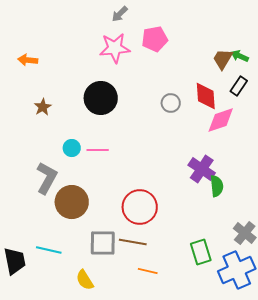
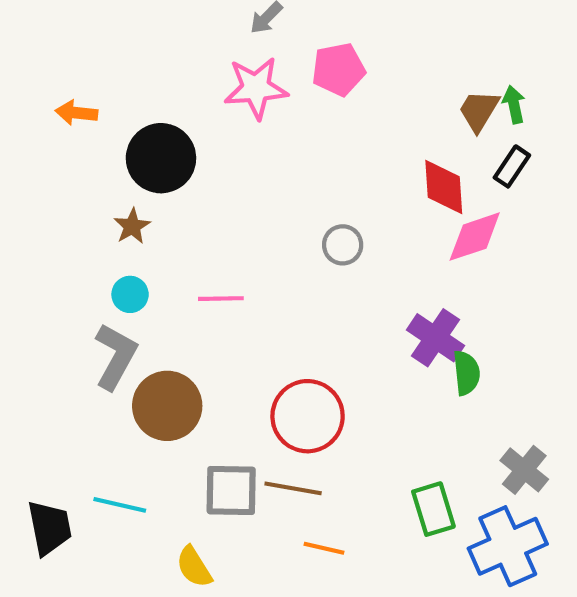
green arrow: (240, 56) -> (514, 105), turned 54
black circle: (101, 98) -> (161, 158), moved
gray circle: (171, 103) -> (343, 245), moved
brown star: (43, 107) -> (132, 226), moved
cyan circle: (72, 148) -> (130, 294), moved

